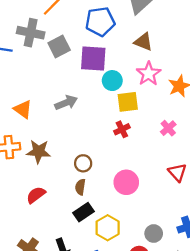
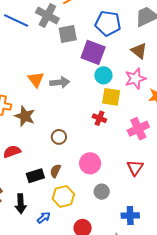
orange triangle: (23, 109) -> (36, 79), moved
pink cross: (168, 128) -> (138, 129), size x1.5
red cross: (122, 129) -> (99, 118), turned 32
brown semicircle: (80, 187) -> (55, 171), moved
black rectangle: (83, 212) -> (35, 176), moved
gray circle: (154, 234) -> (102, 192), moved

